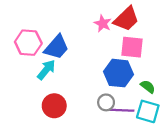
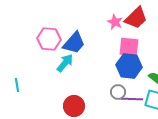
pink square: (132, 47) -> (129, 47), moved
red circle: (54, 106) -> (74, 106), moved

